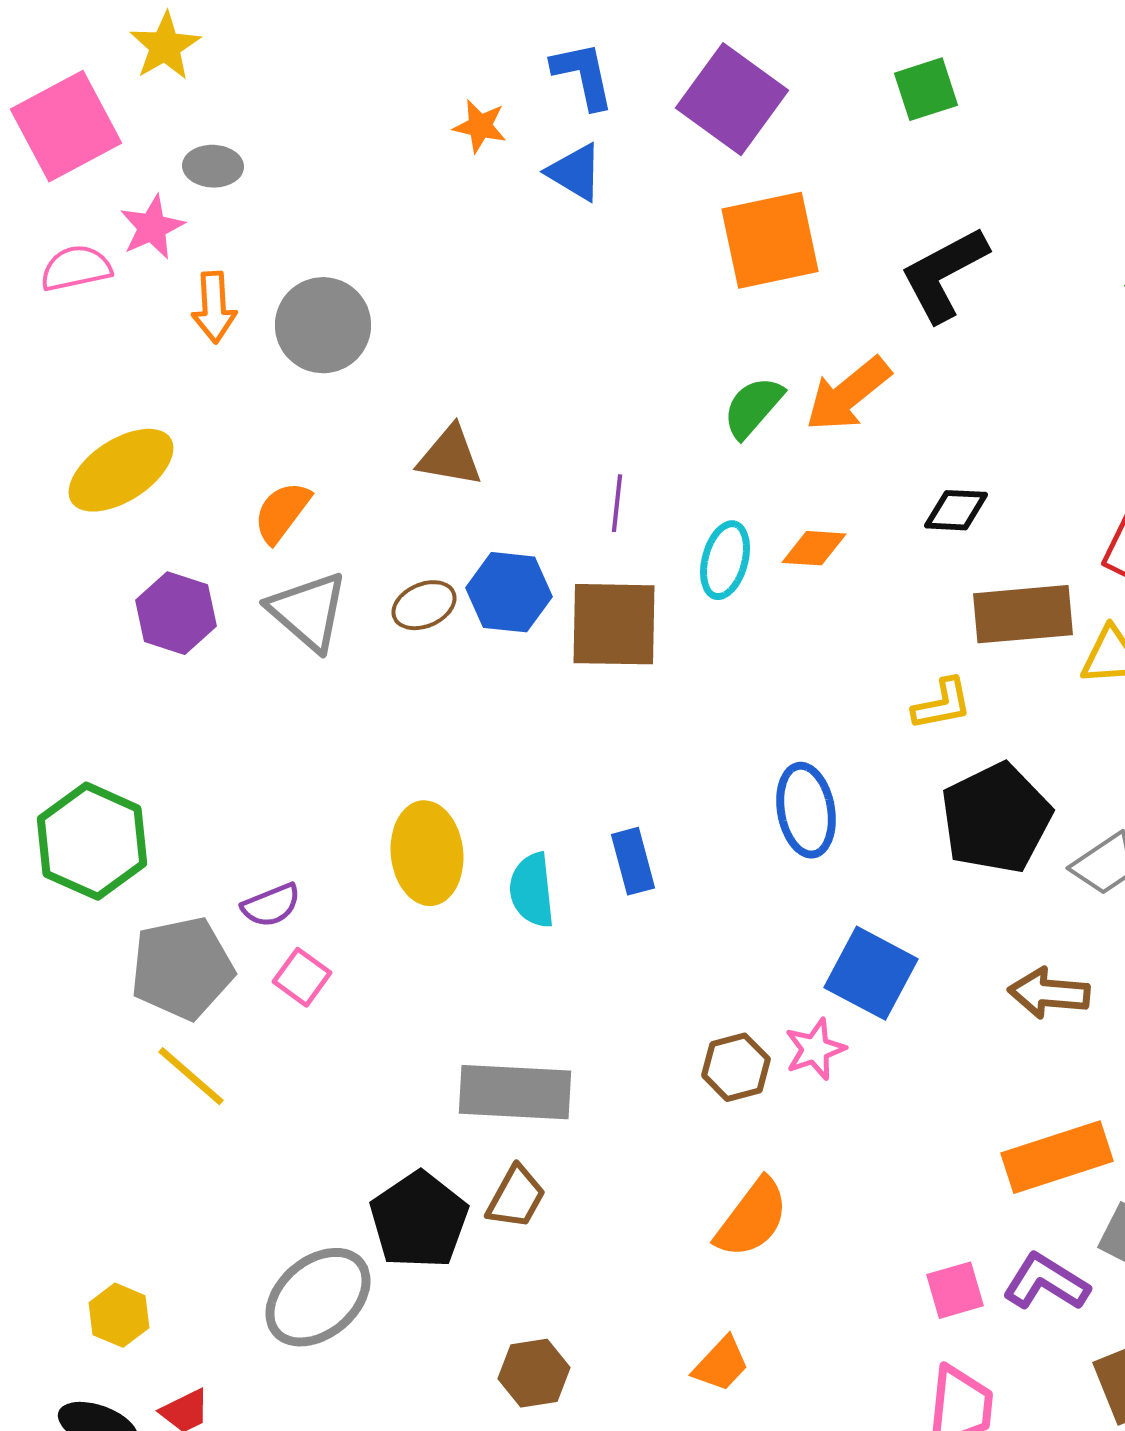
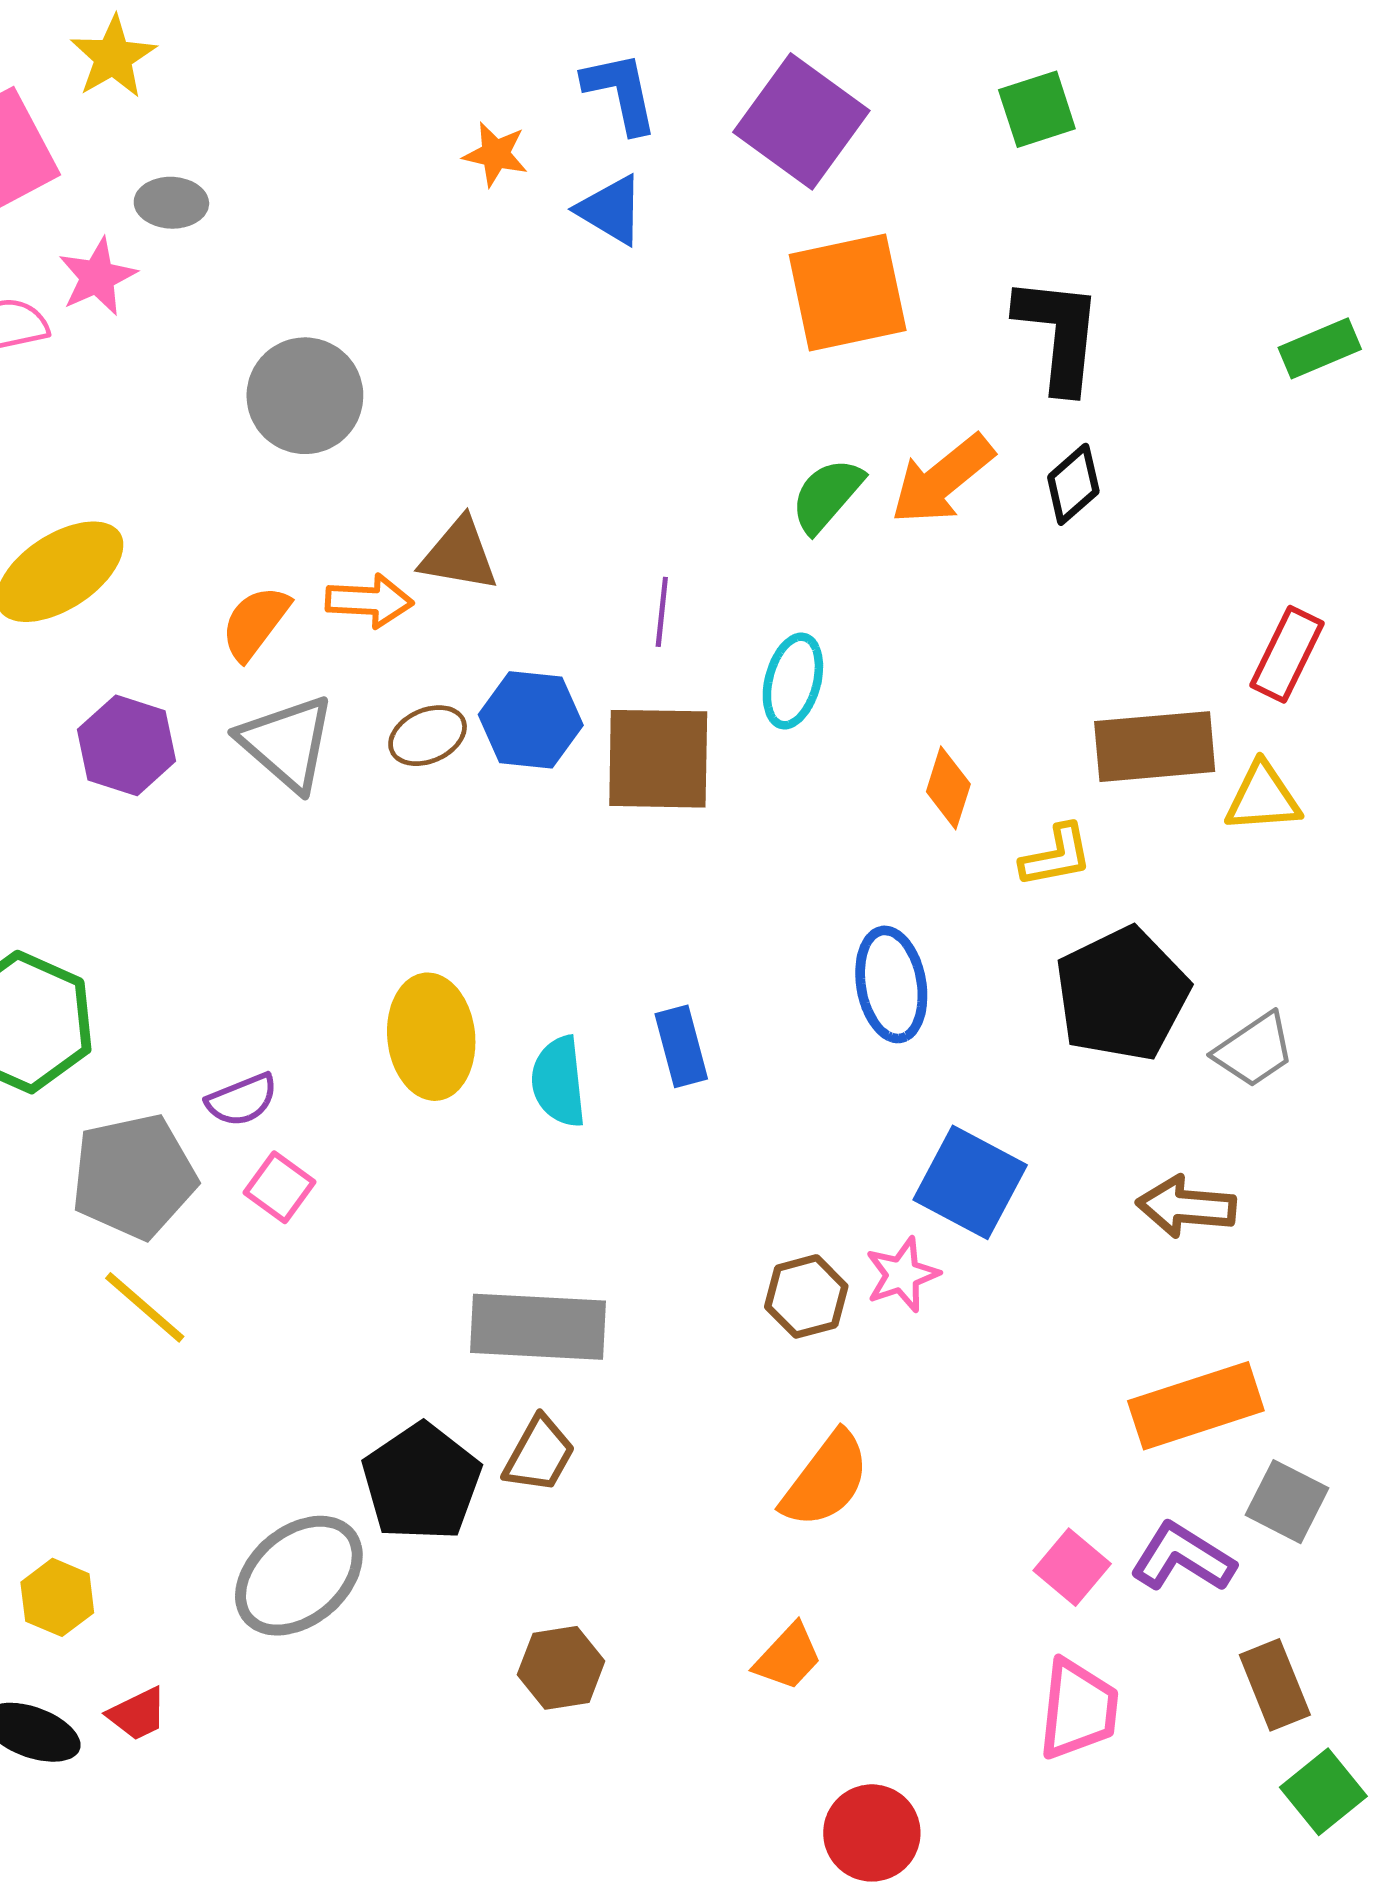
black L-shape: (944, 274) -> (1059, 334), turned 124
orange arrow: (214, 307) -> (369, 601), moved, turned -84
black diamond: (956, 510) -> (1073, 484), moved, turned -44
orange diamond: (814, 548) -> (948, 788), moved, turned -76
pink square: (955, 1290) -> (1072, 1567), turned -34

